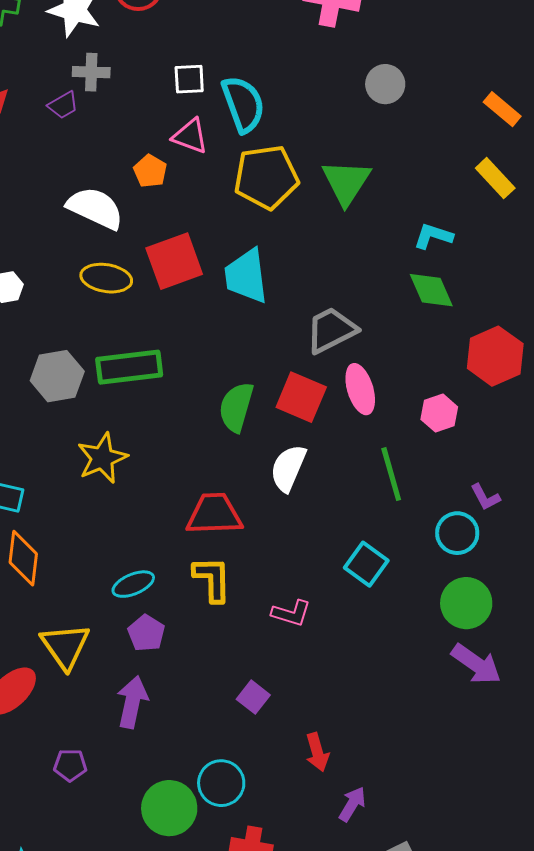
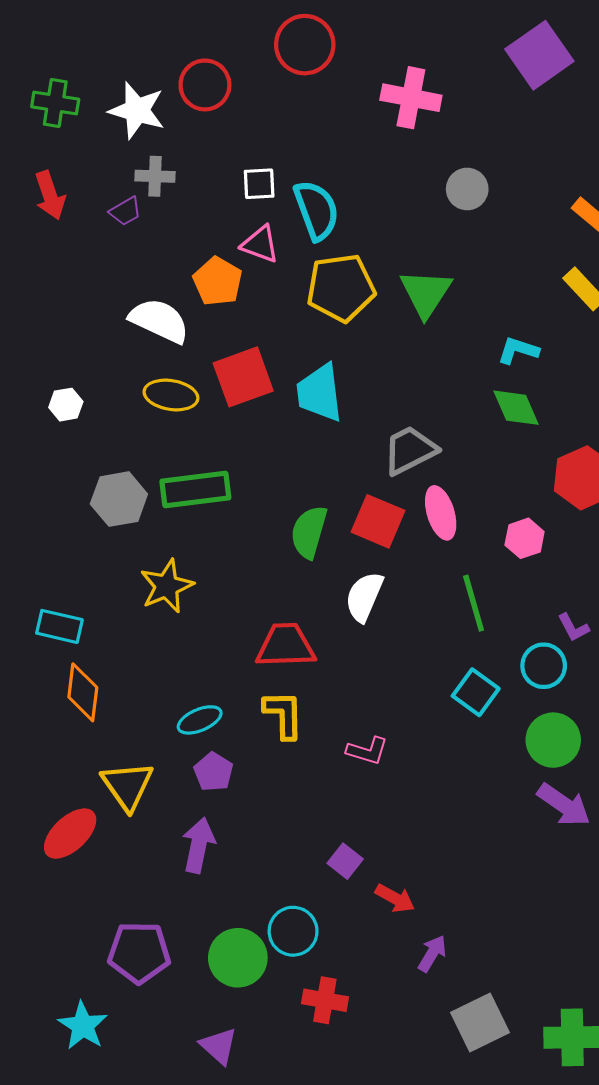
orange pentagon: (150, 171) -> (218, 281), size x1.4
cyan square: (366, 564) -> (476, 692), moved
purple square: (253, 697) -> (345, 861), moved
red arrow: (317, 752) -> (395, 898), turned -45
purple pentagon: (70, 765) -> (139, 952), moved, size x1.8

